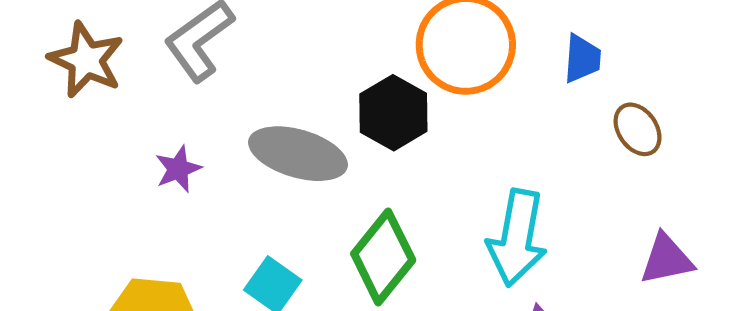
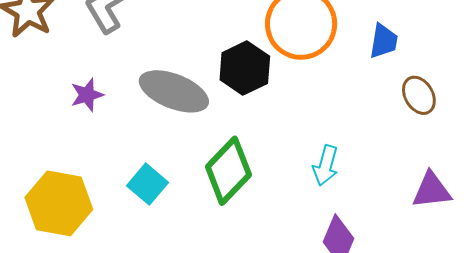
cyan arrow: (517, 238) -> (326, 165), size x0.6

